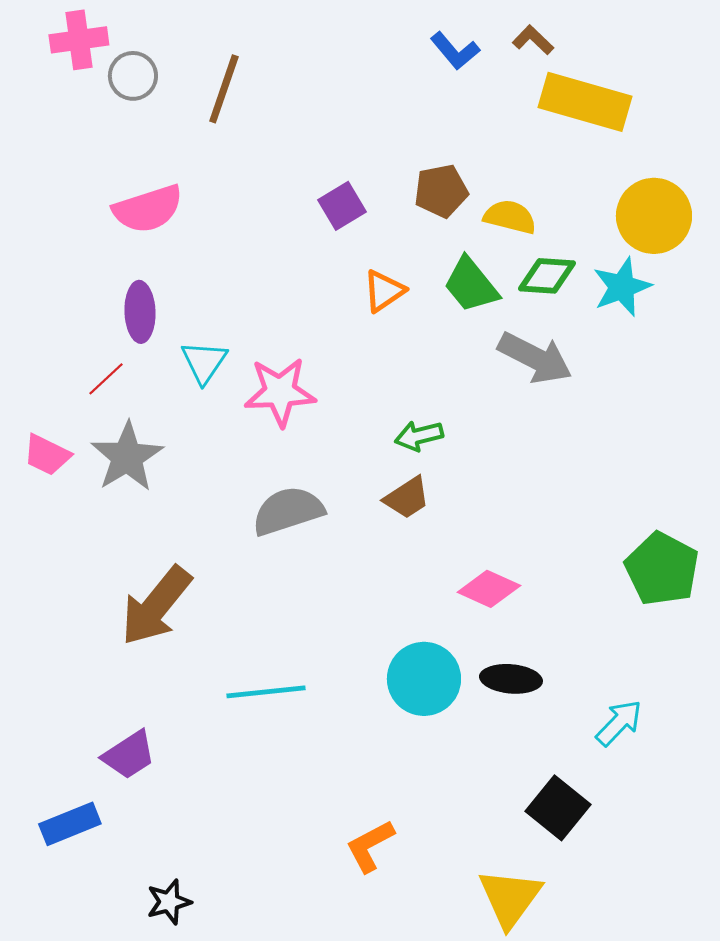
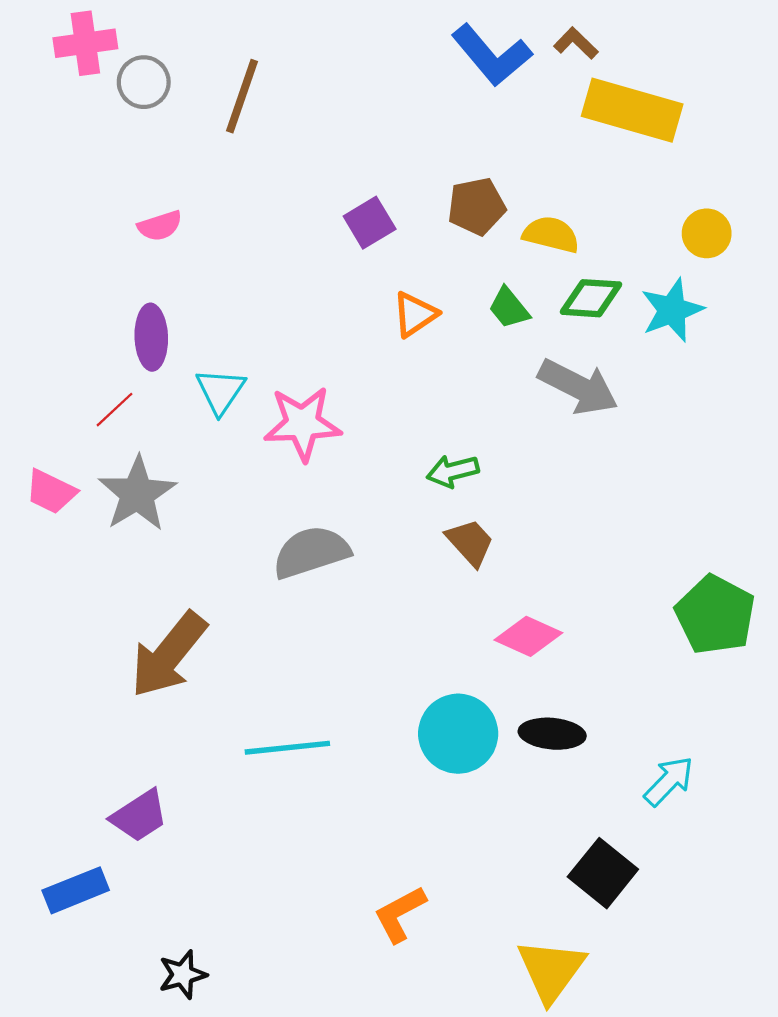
blue L-shape: (455, 51) -> (492, 55), size x1.5
pink semicircle: (148, 209) -> (160, 226), size x0.6
yellow circle: (654, 216) -> (707, 233), size x0.6
green trapezoid: (471, 285) -> (509, 308), size x0.7
brown trapezoid: (407, 498) -> (470, 542), moved, turned -99

